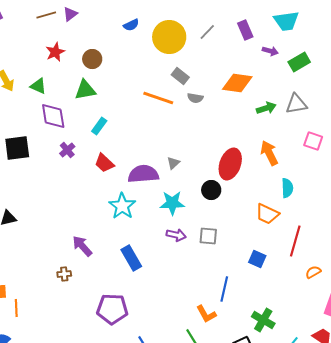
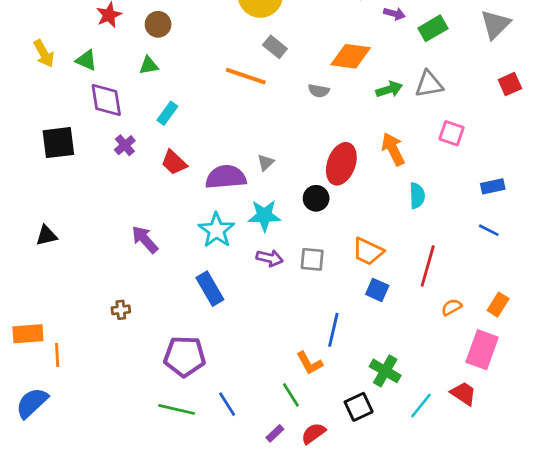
green triangle: (85, 90) -> (149, 65), size x0.7
gray semicircle: (195, 98) -> (319, 91), moved
cyan star: (122, 206) -> (216, 230), moved
orange trapezoid: (267, 214) -> (368, 251), moved
purple arrow: (82, 246) -> (145, 239), moved

